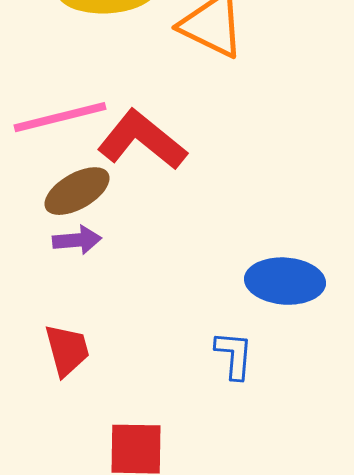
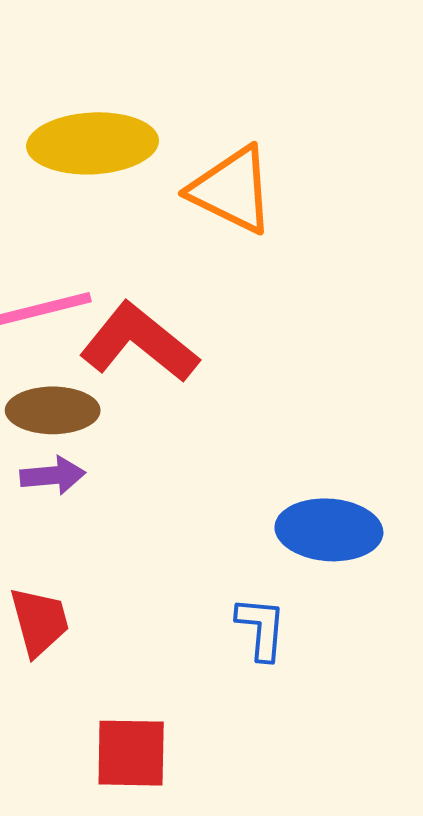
brown ellipse: (77, 191) -> (53, 410), turned 30

